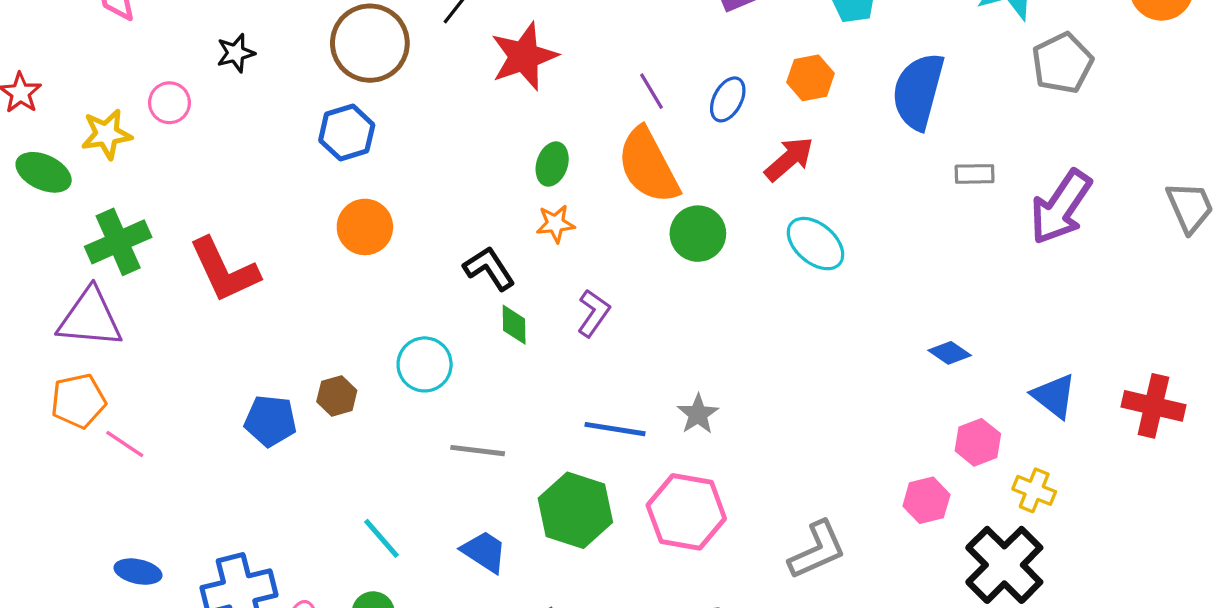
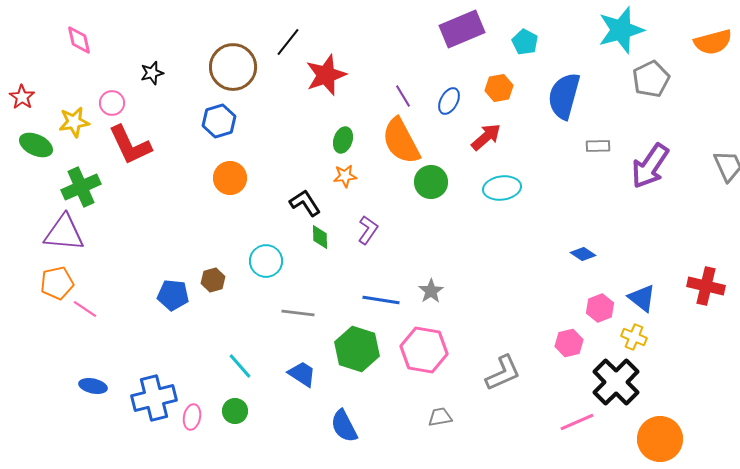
cyan ellipse: (816, 244) -> (502, 188), turned -48
red L-shape: (224, 270) -> (130, 145), moved
blue triangle: (1054, 396) -> (642, 298), moved

